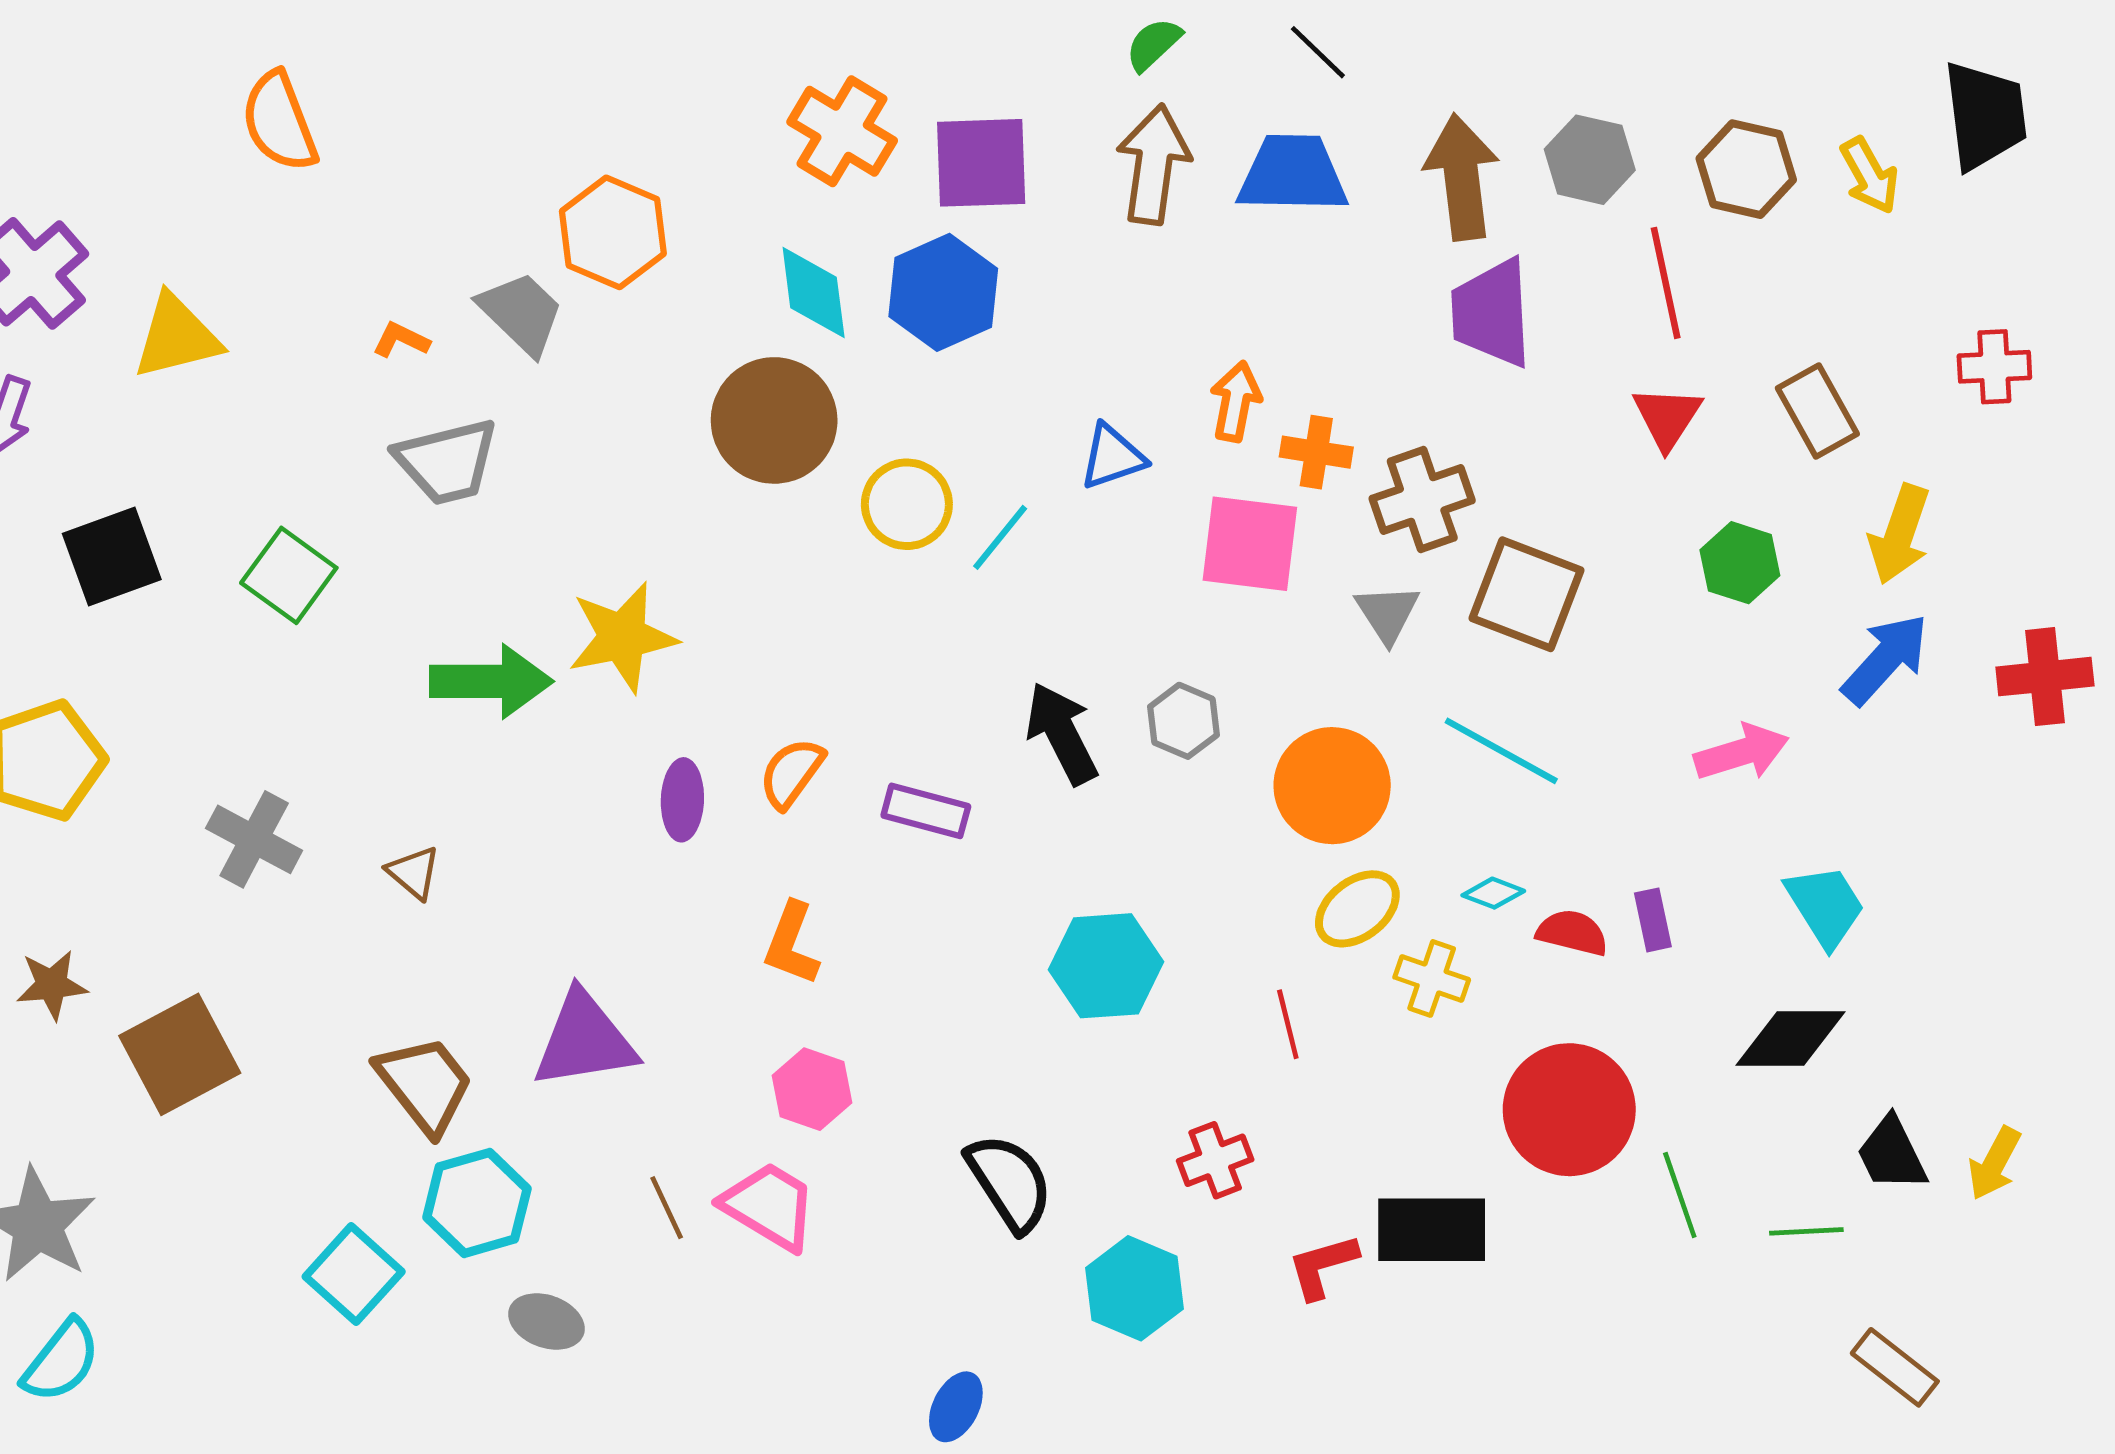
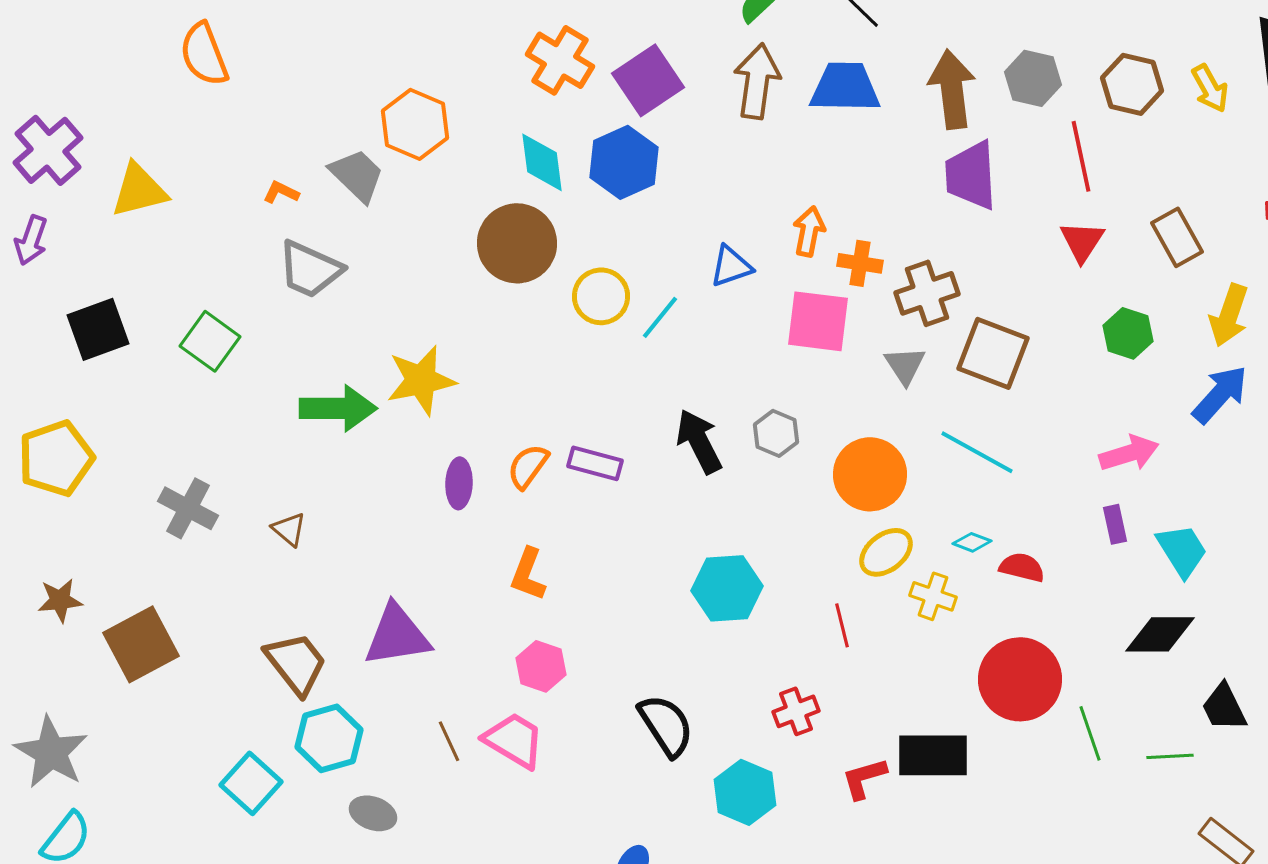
purple square: (981, 163) -> (648, 80), turned -32
gray trapezoid: (447, 462) -> (310, 269), turned 38
purple rectangle: (926, 811) -> (595, 463), moved
purple rectangle: (1653, 920) -> (1115, 524), moved

